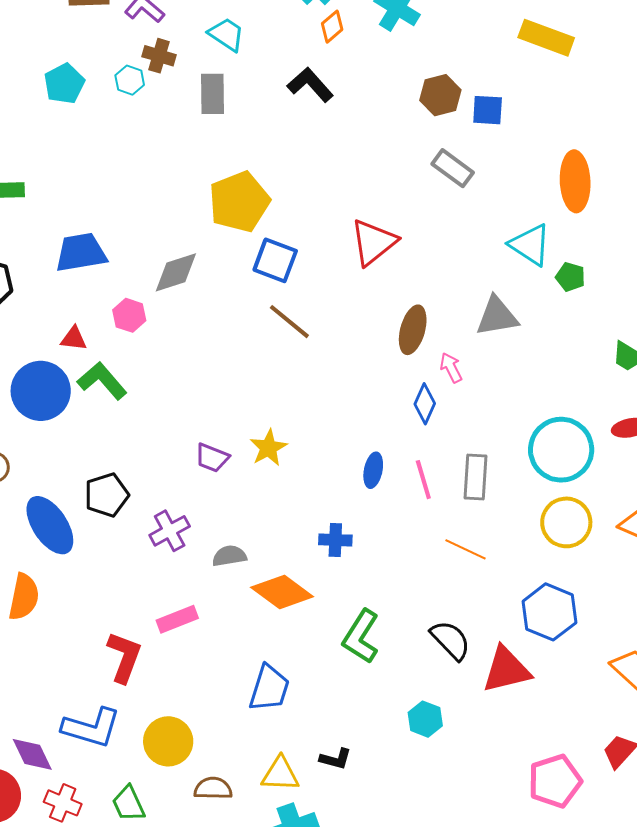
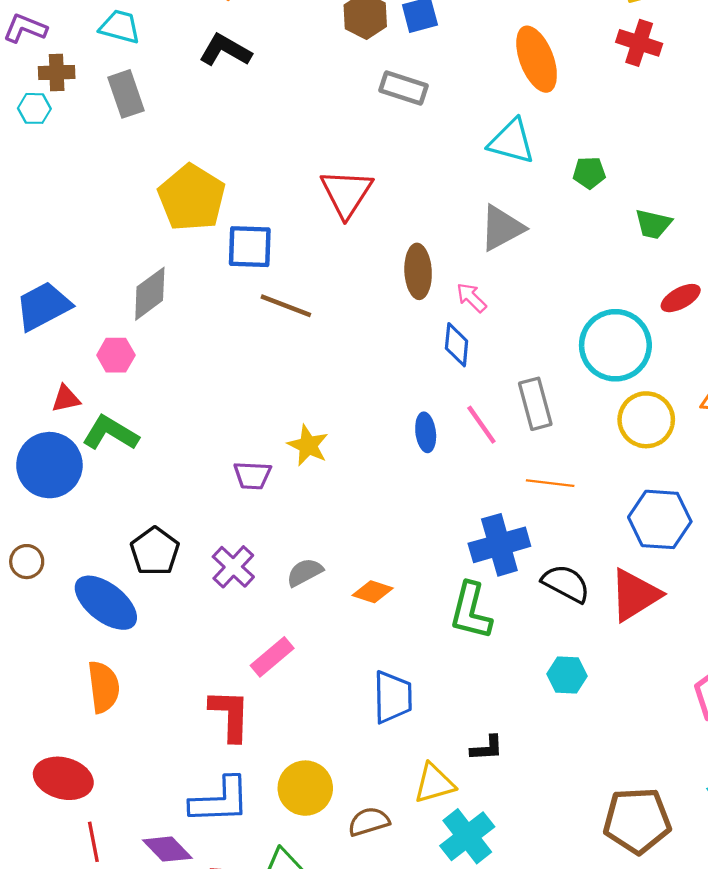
green pentagon: (570, 277) -> (589, 173), moved
blue cross: (335, 540) -> (499, 545), moved, size x1.6
orange diamond: (282, 592) -> (373, 592), size x0.6

